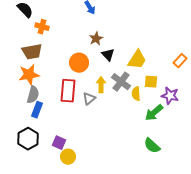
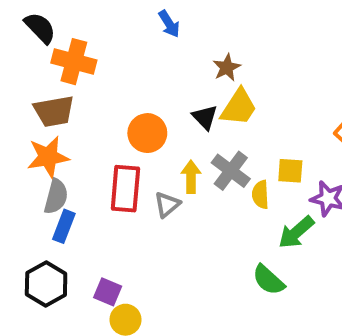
orange cross: (42, 27) -> (74, 62), size x1.5
brown star: (96, 39) -> (227, 68), moved
yellow trapezoid: (137, 60) -> (239, 107), moved
green semicircle: (152, 146) -> (268, 280), moved

